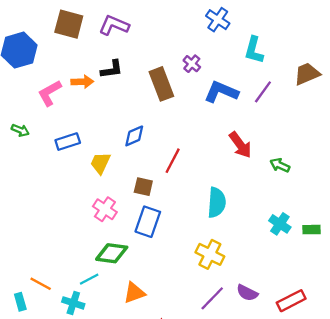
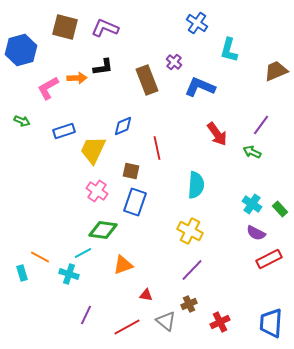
purple line: (263, 92) -> (261, 125), moved
red line: (173, 161) -> (157, 148), turned -40
yellow trapezoid: (100, 163) -> (93, 150), size x1.4
green rectangle: (311, 230) -> (280, 209), turned 49
purple semicircle: (247, 293) -> (256, 233), moved
red rectangle: (291, 301) -> (269, 259), moved

